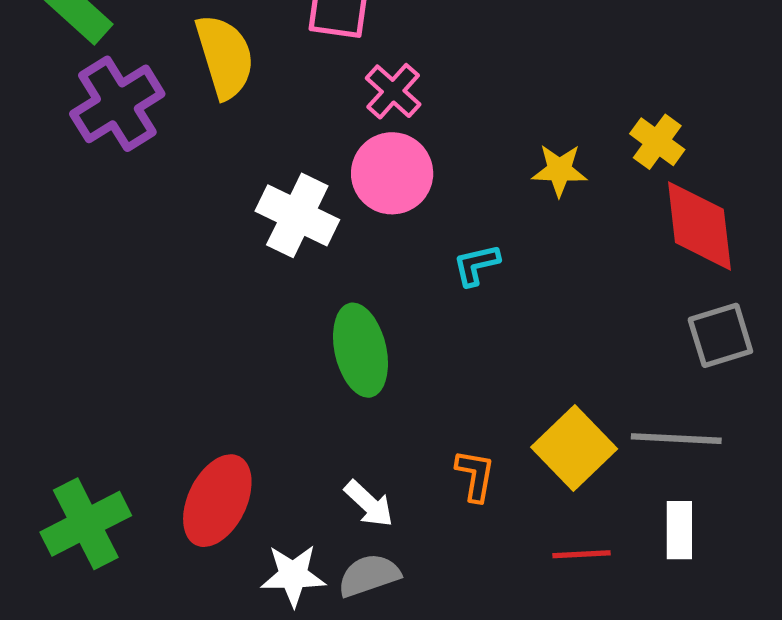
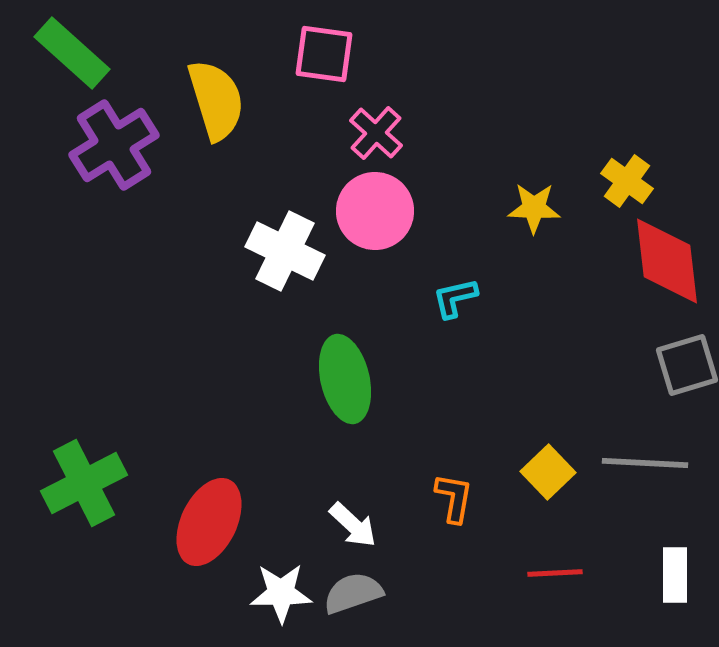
yellow square: (574, 448) -> (548, 472), size x0.7
green cross: (86, 524) -> (84, 483), moved
white rectangle: (679, 530) -> (675, 575), moved

